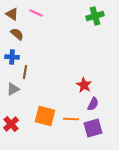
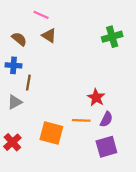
brown triangle: (12, 14) -> (49, 36), moved
green cross: (95, 16) -> (112, 37), moved
orange line: (71, 119) -> (81, 120), moved

